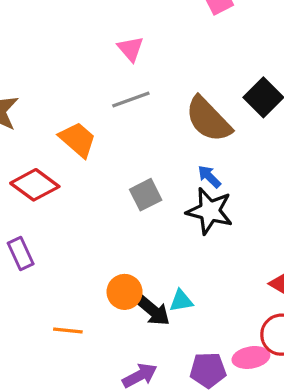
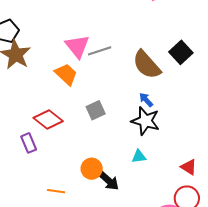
pink triangle: (131, 49) -> (77, 46), moved, size x1.5
red diamond: (35, 185) -> (48, 120), moved
gray square: (146, 195) -> (96, 110), moved
cyan triangle: (181, 301) -> (139, 156), moved

